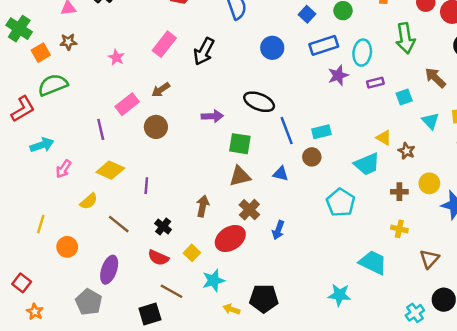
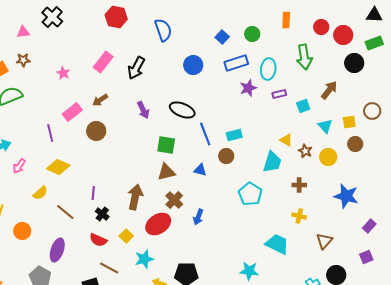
brown arrow: (435, 78) -> (329, 90), turned 84
purple arrow: (212, 116) -> (143, 110), moved, turned 66
cyan trapezoid: (367, 164) -> (272, 162), turned -50
yellow circle: (429, 183) -> (328, 157), moved
purple line: (146, 186) -> (93, 193), moved
brown arrow: (203, 206) -> (135, 197), size x1.4

